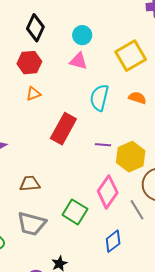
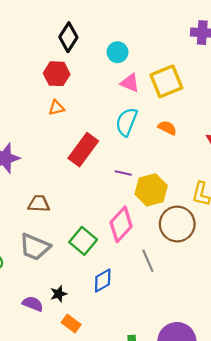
pink triangle: (78, 61) -> (130, 83), moved
gray line: (137, 210) -> (148, 261), moved
blue diamond: (113, 241) -> (103, 281), moved

